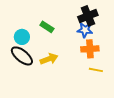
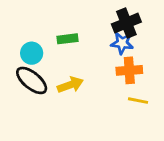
green rectangle: (47, 27) -> (68, 39), turned -40

